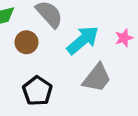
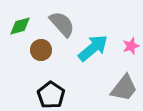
gray trapezoid: (97, 78) -> (124, 88), moved

